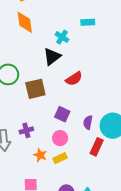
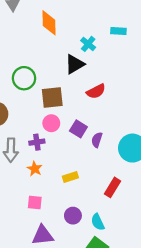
purple semicircle: (88, 122) -> (97, 140), moved
pink circle: (60, 138) -> (51, 123), moved
red rectangle: (97, 147) -> (112, 187), moved
orange star: (40, 155) -> (35, 169), moved

